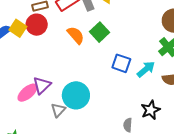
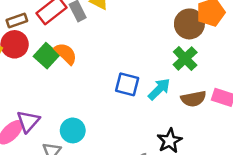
green square: (99, 32) -> (47, 56), moved
cyan circle: (76, 95) -> (73, 130), size x0.7

